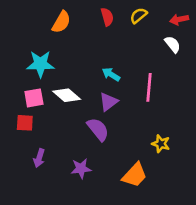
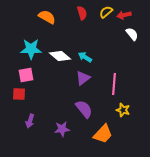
red arrow: (179, 19) -> (124, 15), moved
orange semicircle: (61, 22) -> (47, 17), turned -90
pink line: (149, 87) -> (114, 84), moved
white diamond: (67, 95) -> (60, 56), moved
purple semicircle: (98, 129) -> (84, 109), moved

